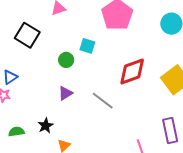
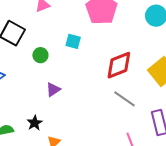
green circle: (66, 60) -> (40, 55), moved
gray line: (103, 101) -> (124, 99), moved

